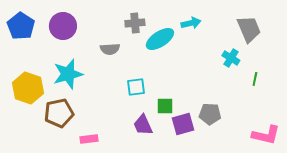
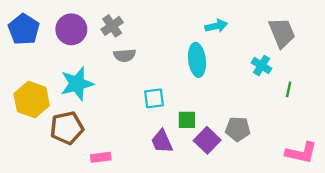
gray cross: (135, 23) -> (112, 26), moved, turned -30
cyan ellipse: (160, 39) -> (197, 60), moved, turned -64
purple square: (183, 124) -> (207, 140), turned -30

